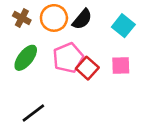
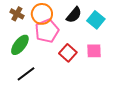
black semicircle: (82, 19) -> (74, 15), moved
pink pentagon: (68, 58) -> (47, 31), moved
black line: (33, 113) -> (26, 74), moved

